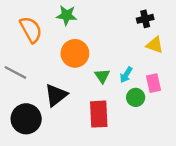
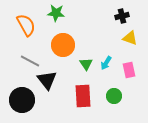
gray line: (15, 72) -> (30, 61), moved
black triangle: (56, 95) -> (47, 80), turned -30
green circle: (136, 97) -> (114, 96), moved

